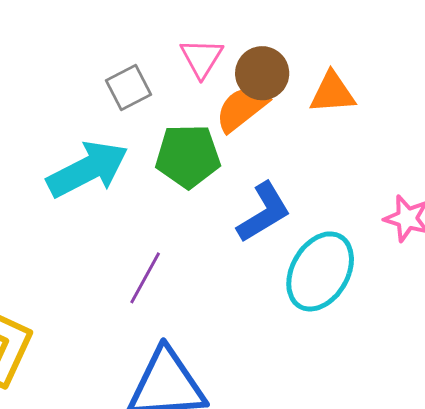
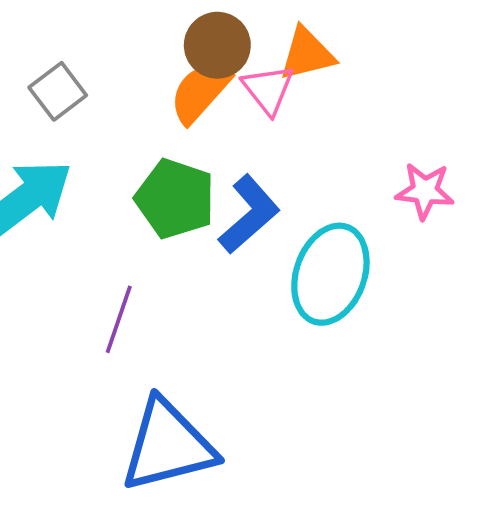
pink triangle: (202, 58) -> (268, 89), moved
green pentagon: (188, 156) -> (175, 199), moved, turned 30

